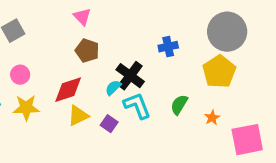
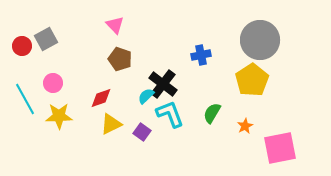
red diamond: (68, 90) -> (101, 98), size x0.7

